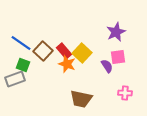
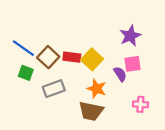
red rectangle: (64, 51) -> (72, 57), turned -42
orange star: (67, 64) -> (97, 89), moved
gray rectangle: (15, 79) -> (54, 89), moved

